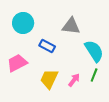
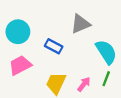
cyan circle: (23, 23) -> (18, 32), moved
gray triangle: (71, 26) -> (81, 24), turned -30

